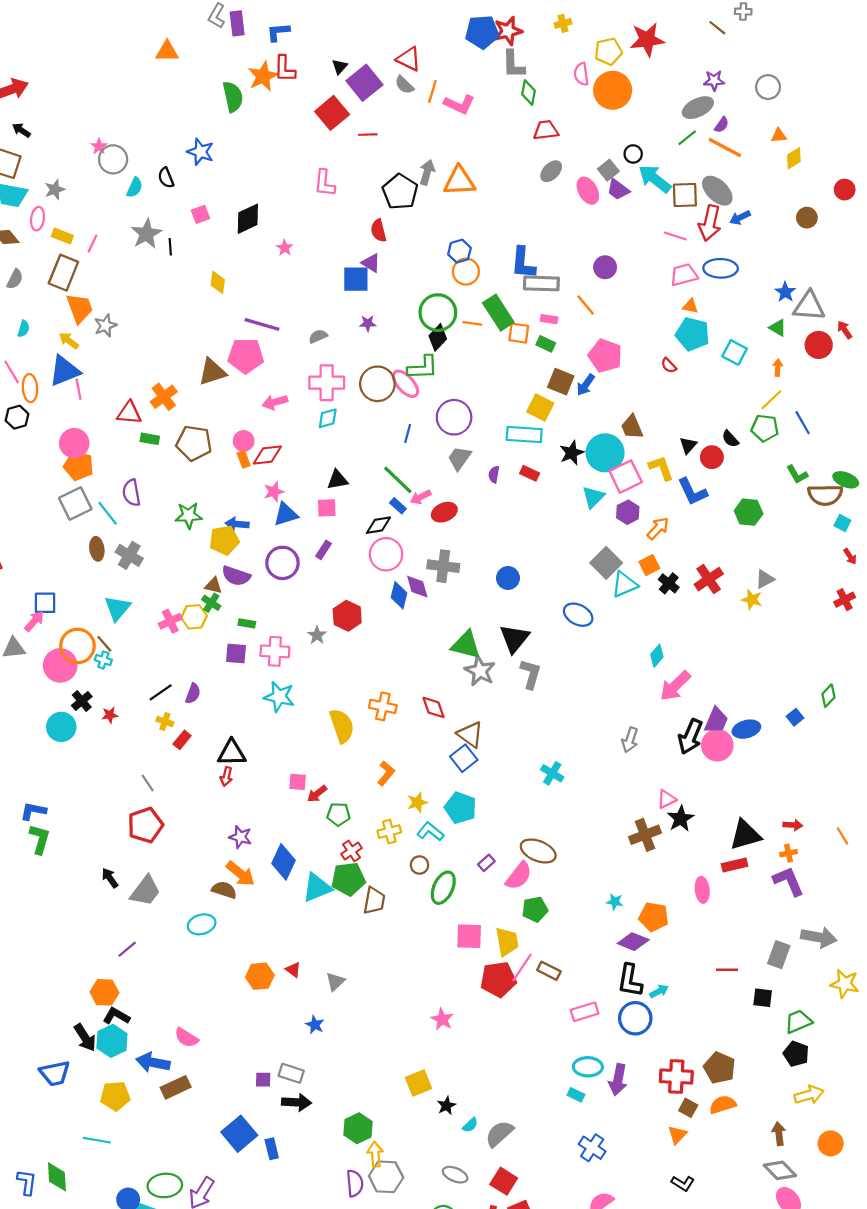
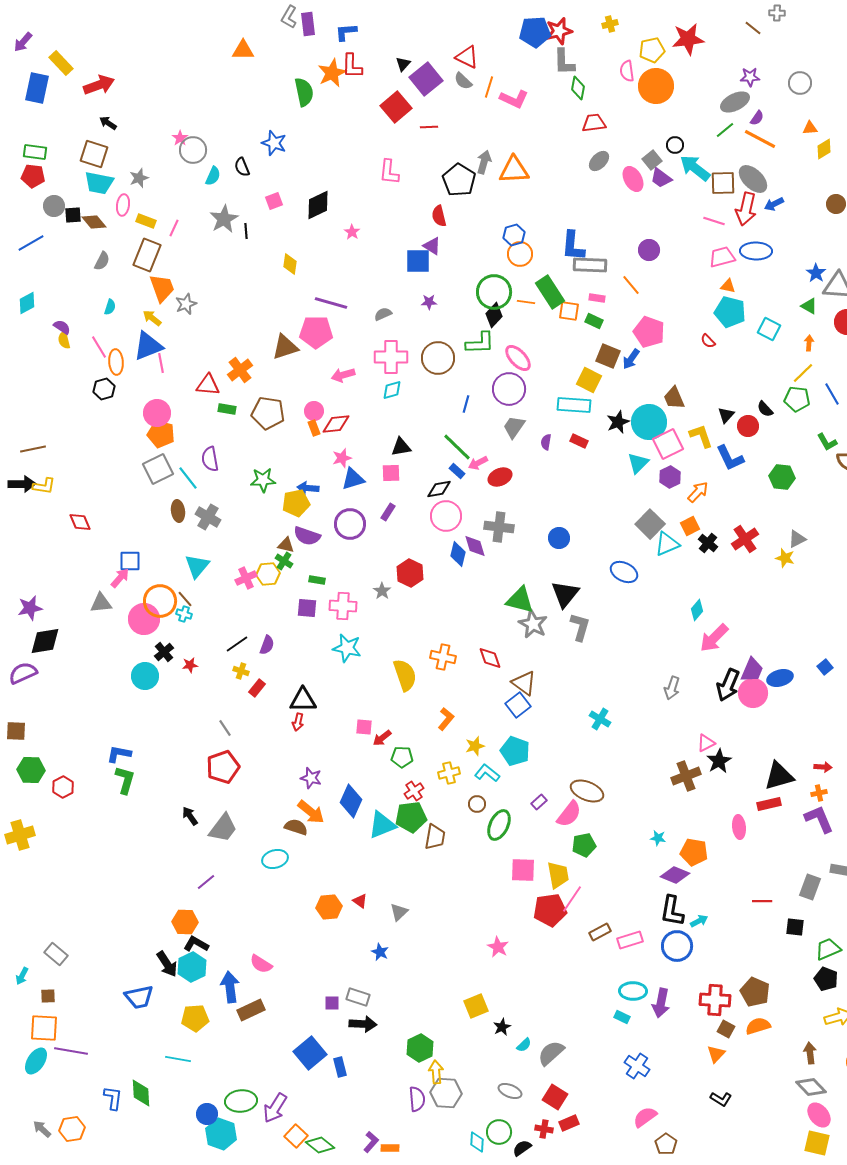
pink ellipse: (405, 384) -> (518, 358), moved
brown rectangle: (549, 971) -> (600, 932), moved, turned -55
blue arrow: (153, 1062) -> (230, 987), turned 72

